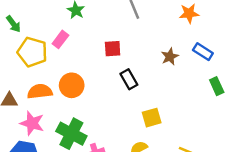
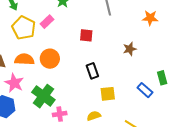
blue rectangle: (203, 52) -> (145, 90), moved
black rectangle: (129, 79) -> (92, 71), moved

